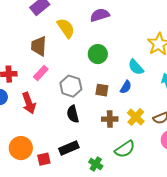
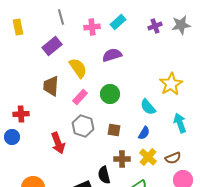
pink rectangle: (41, 73) -> (80, 97), moved
blue semicircle: (126, 87) -> (144, 133), moved
red arrow: (29, 103) -> (58, 143), moved
black semicircle: (73, 114) -> (104, 175), moved

